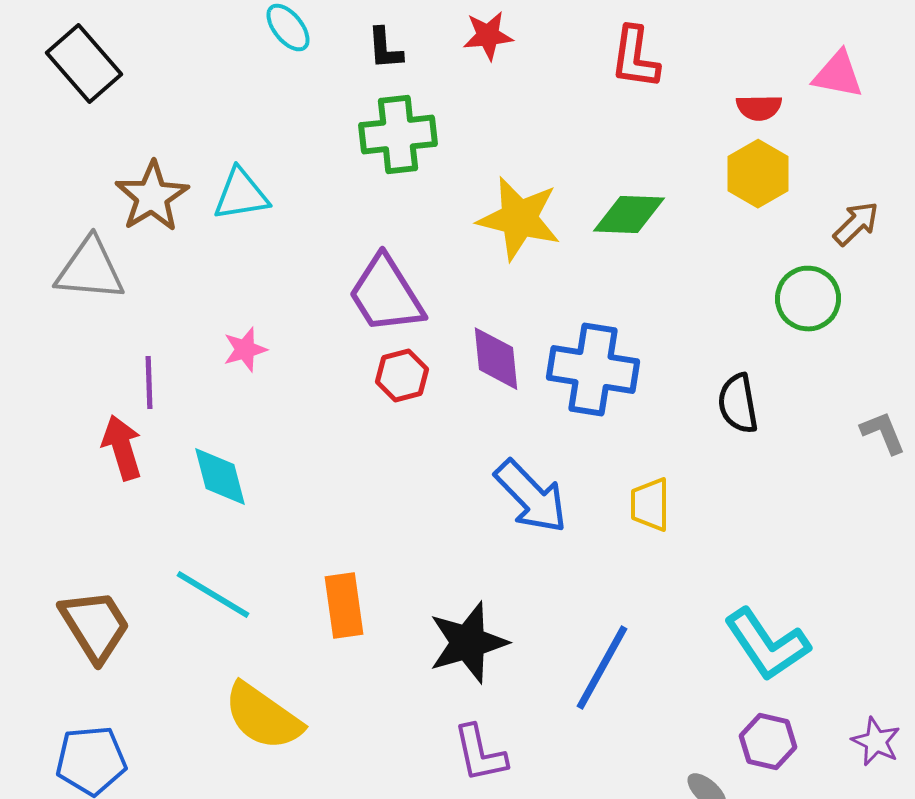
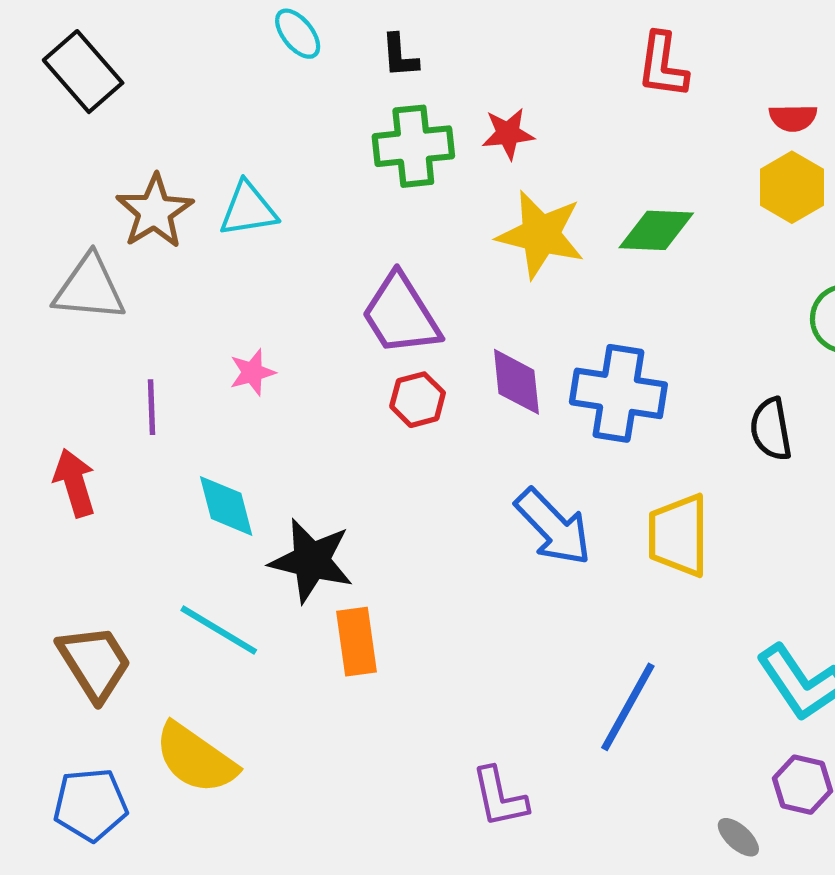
red star: (488, 36) -> (508, 134), moved
red arrow: (122, 448) -> (75, 483), moved
yellow trapezoid: (650, 505) -> (678, 535), size x1.5
black star: (468, 643) -> (311, 561), moved, turned 30
yellow semicircle: (263, 717) -> (196, 758), moved

